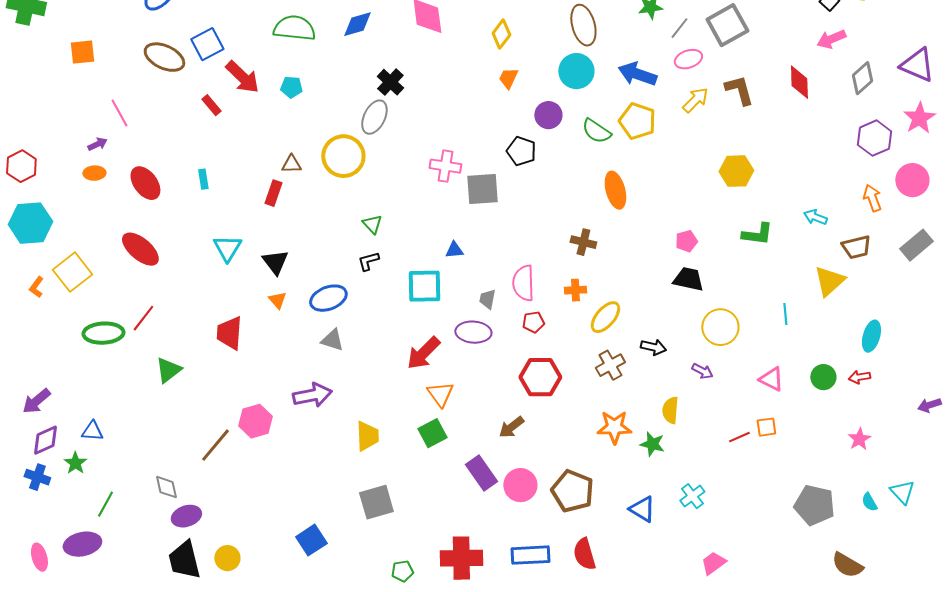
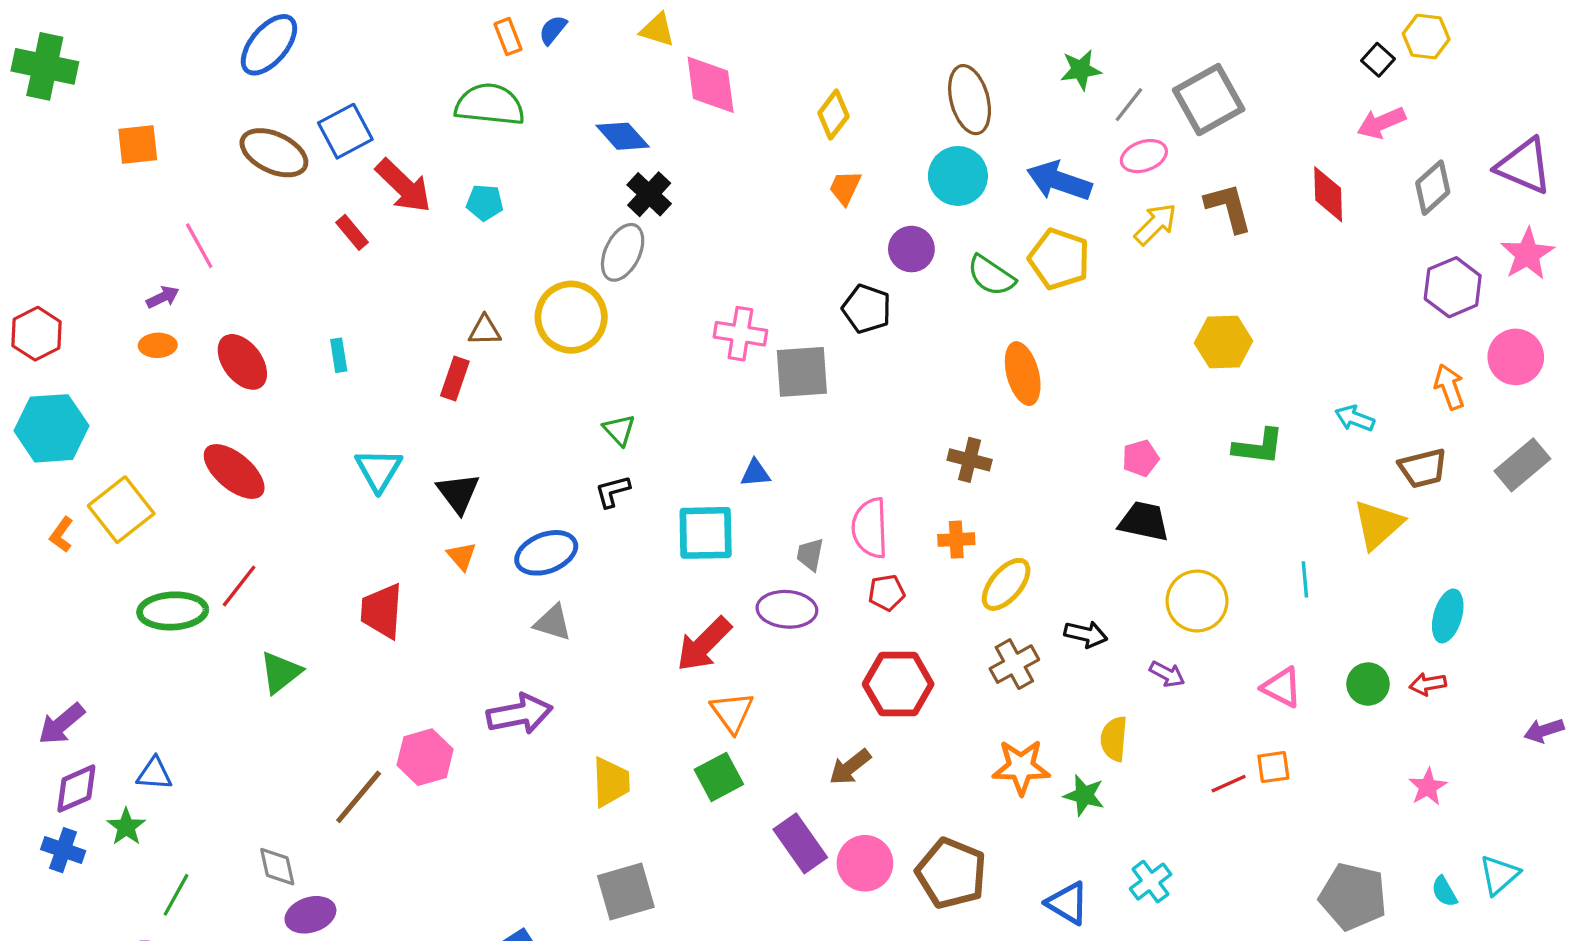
blue diamond: (357, 24) -> (623, 136), moved, turned 64
cyan triangle: (902, 492) -> (1499, 875), turned 32

